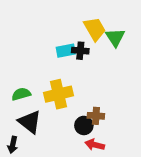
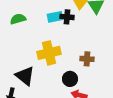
green semicircle: (21, 94) -> (18, 19), moved
brown cross: (96, 116) -> (87, 59), moved

